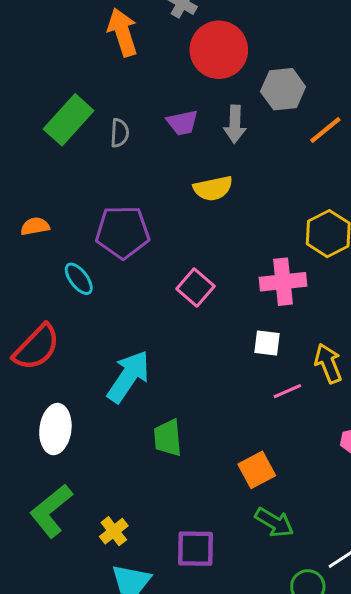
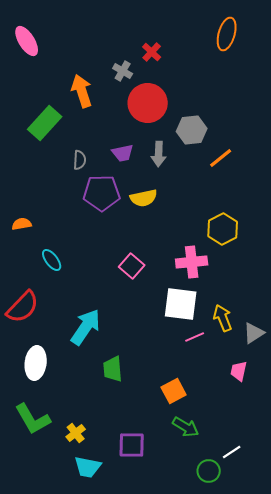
green rectangle: (69, 120) -> (45, 123), moved
purple pentagon: (123, 232) -> (102, 193), moved
white square: (267, 343) -> (181, 304), size x1.8
green L-shape: (51, 511) -> (33, 419), turned -81

